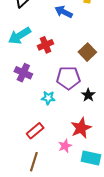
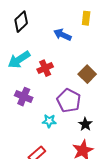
purple pentagon: (68, 78) -> (69, 101), turned 30
black star: (88, 95) -> (85, 124), moved

